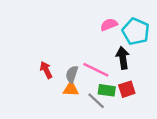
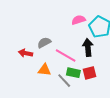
red arrow: (46, 70) -> (26, 53), turned -56
gray semicircle: (72, 74) -> (44, 43), moved, turned 40

